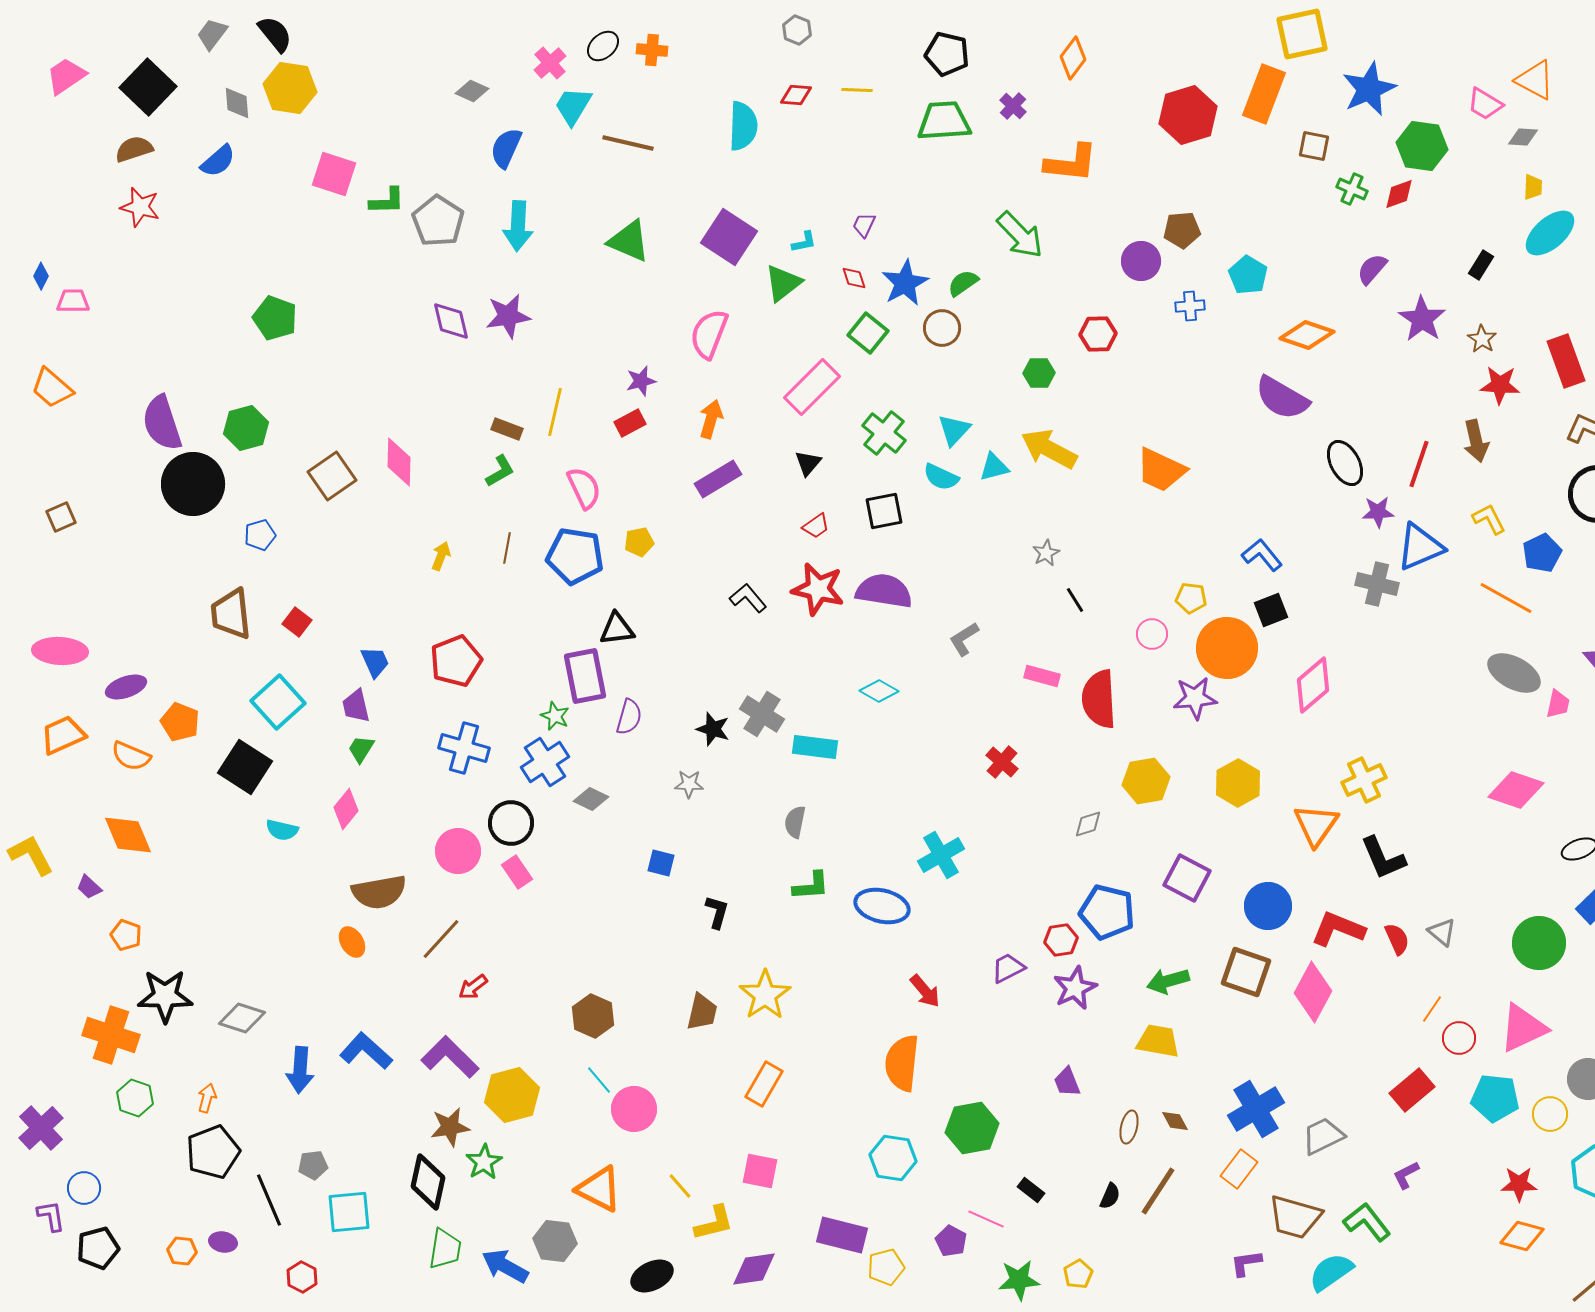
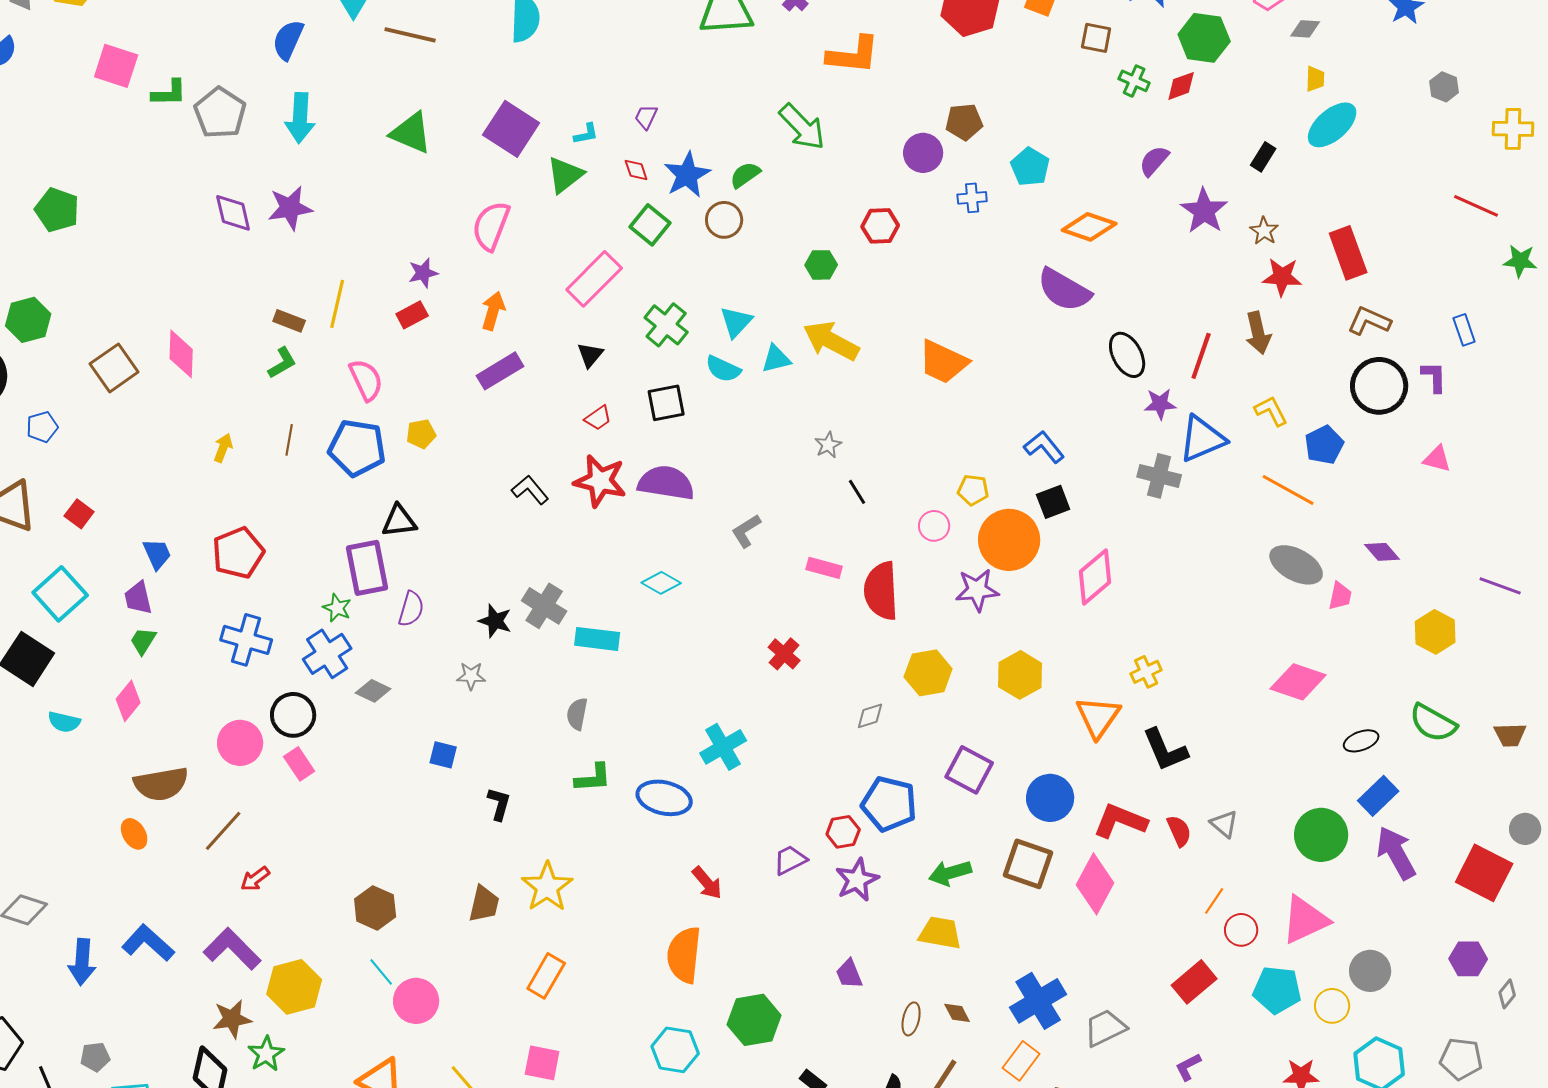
yellow cross: (1364, 780) -> (1146, 672), size x0.7

